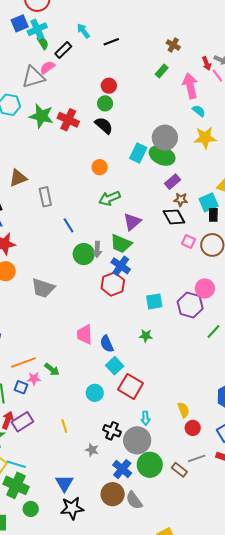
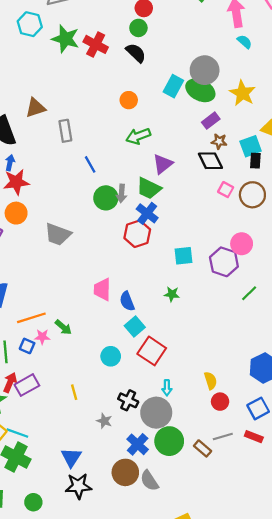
yellow star: (205, 138) -> (243, 93), moved, turned 30
green circle: (31, 509) -> (33, 502), moved

